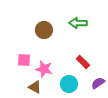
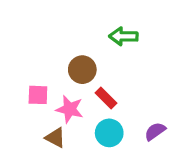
brown circle: (44, 30) -> (82, 70), moved
red rectangle: (83, 62) -> (106, 98), moved

